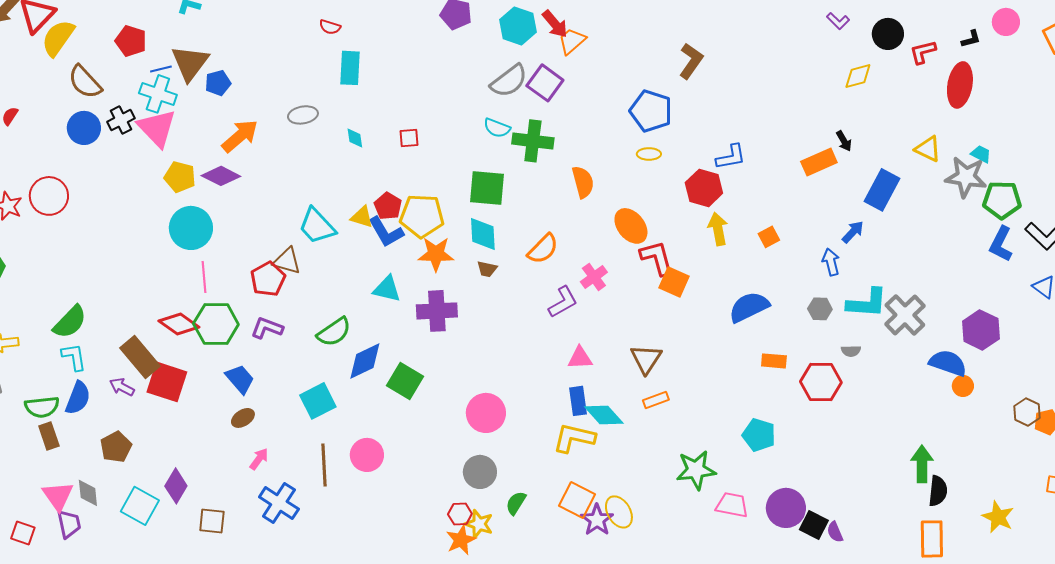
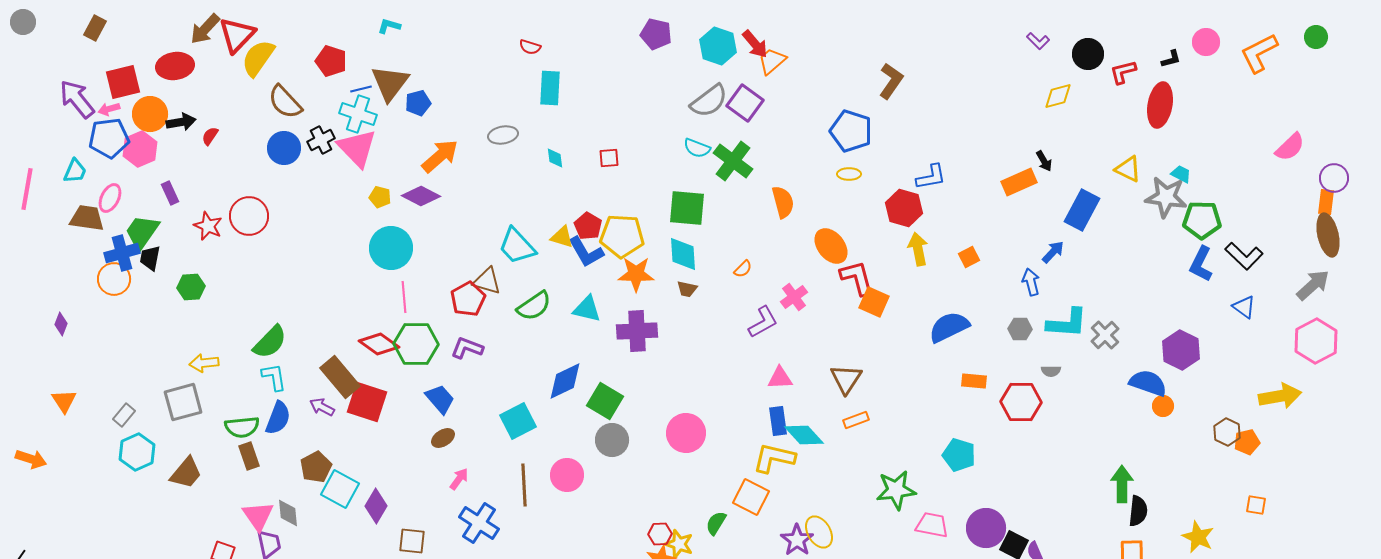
green cross: (533, 141) -> (733, 161), turned 30
yellow pentagon: (180, 177) -> (380, 197), size x0.7
orange semicircle: (543, 249) -> (743, 269), size x0.6
gray cross: (905, 315) -> (1105, 335), size x0.7
green semicircle: (334, 332) -> (534, 306), moved
gray circle: (480, 472) -> (612, 440), moved
orange square: (577, 500) -> (751, 497), moved
cyan square: (140, 506) -> (340, 489), moved

